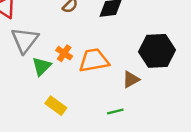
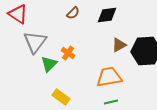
orange trapezoid: (94, 60) -> (109, 77), moved
brown triangle: (131, 79) -> (119, 45), moved

